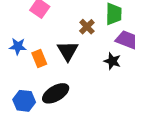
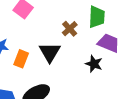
orange rectangle: (39, 58) -> (21, 59), turned 42

